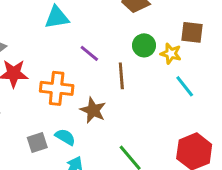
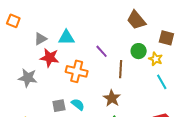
cyan triangle: (57, 17) -> (66, 38), moved
brown square: (192, 32) -> (166, 38), moved
brown star: (93, 110) -> (112, 98), moved

